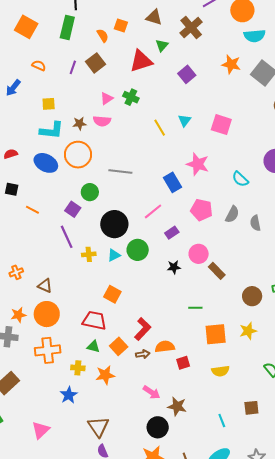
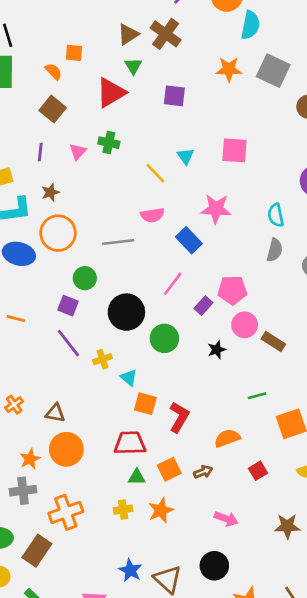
brown triangle: (154, 17) -> (128, 34), moved, turned -36
cyan semicircle: (255, 36) -> (250, 25), turned -60
purple line: (73, 67) -> (40, 152), moved
purple square: (187, 74) -> (174, 96), turned -30
pink semicircle: (102, 121) -> (152, 215), moved
cyan semicircle: (240, 179) -> (276, 215), turned 48
pink pentagon: (202, 210) -> (232, 290), moved
gray semicircle: (232, 214) -> (275, 250), moved
cyan triangle: (114, 255) -> (129, 377), moved, turned -40
red L-shape: (143, 329) -> (179, 417), moved
orange square: (119, 346) -> (169, 469), turned 30
orange semicircle: (165, 347) -> (227, 438), moved
orange cross: (48, 350) -> (66, 512), moved
blue star: (69, 395) -> (130, 570), moved
brown star: (177, 406) -> (287, 526), moved
black circle: (158, 427) -> (214, 566), moved

